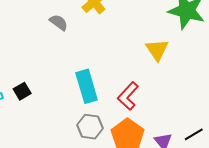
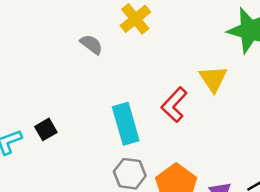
red L-shape: (128, 96) -> (174, 105), moved

